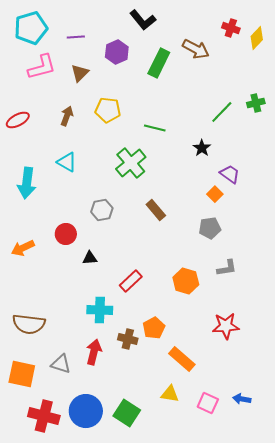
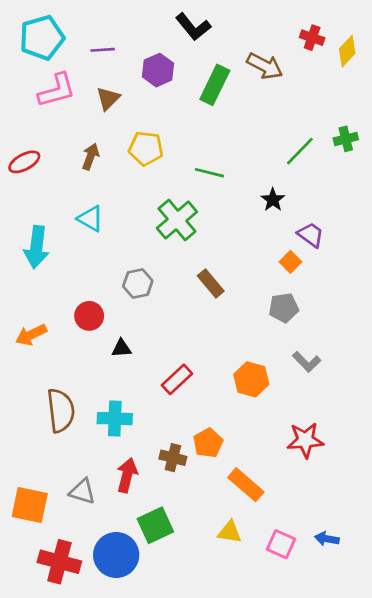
gray L-shape: (227, 268) -> (307, 362), turned 55
cyan cross: (100, 310) -> (115, 419), moved
brown semicircle: (29, 324) -> (61, 410), moved, turned -104
green square: (127, 413) -> (155, 525), moved, turned 32

